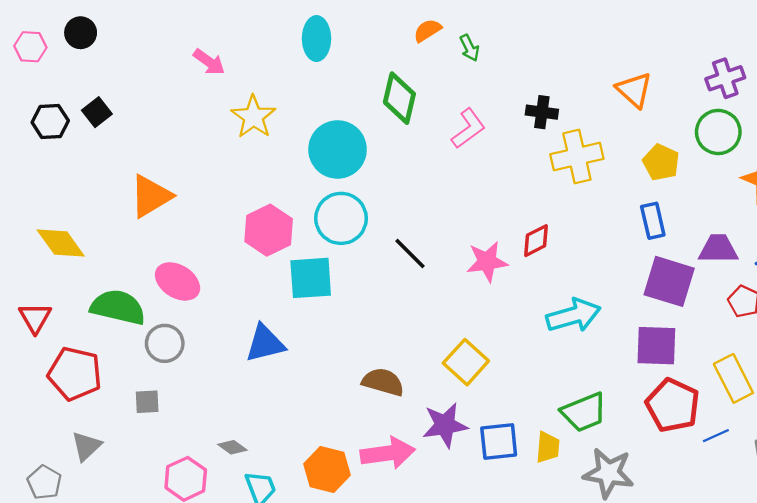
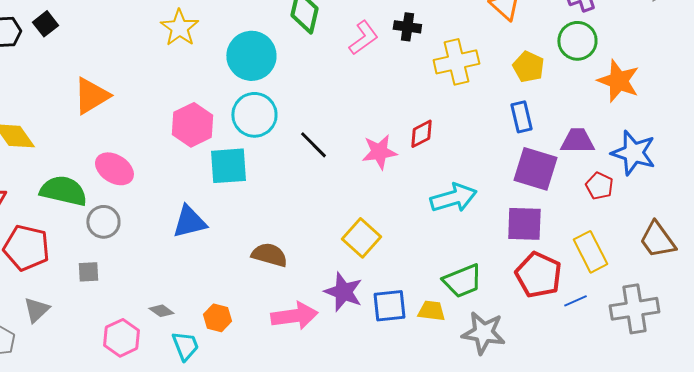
black cross: (542, 112) -> (407, 27), moved
brown semicircle: (383, 382) -> (269, 255), moved
purple star: (445, 425) -> (343, 292), turned 30
yellow trapezoid: (548, 447) -> (431, 311), turned -88
orange hexagon: (327, 470) -> (217, 318), moved, size x0.7

